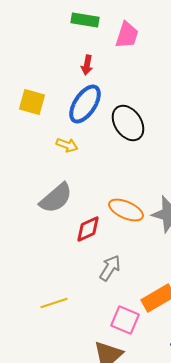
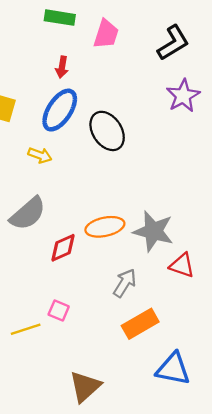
orange ellipse: (126, 210) -> (105, 227), turned -36
gray arrow: (110, 268) -> (125, 283), moved
pink square: (125, 320) -> (59, 311), moved, size x0.7

